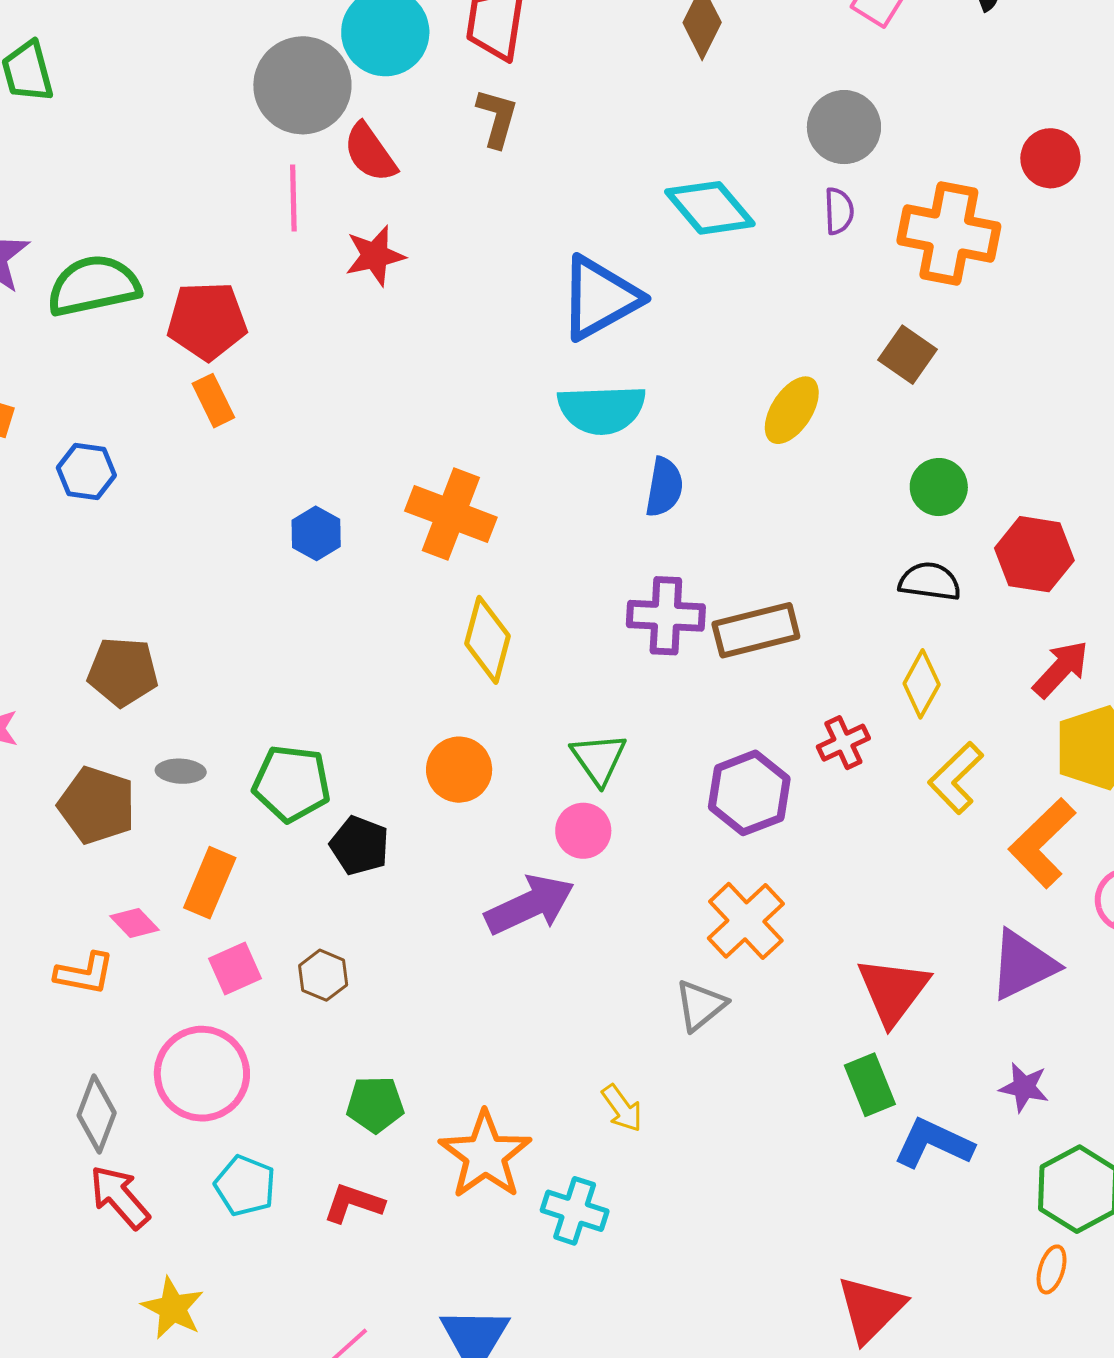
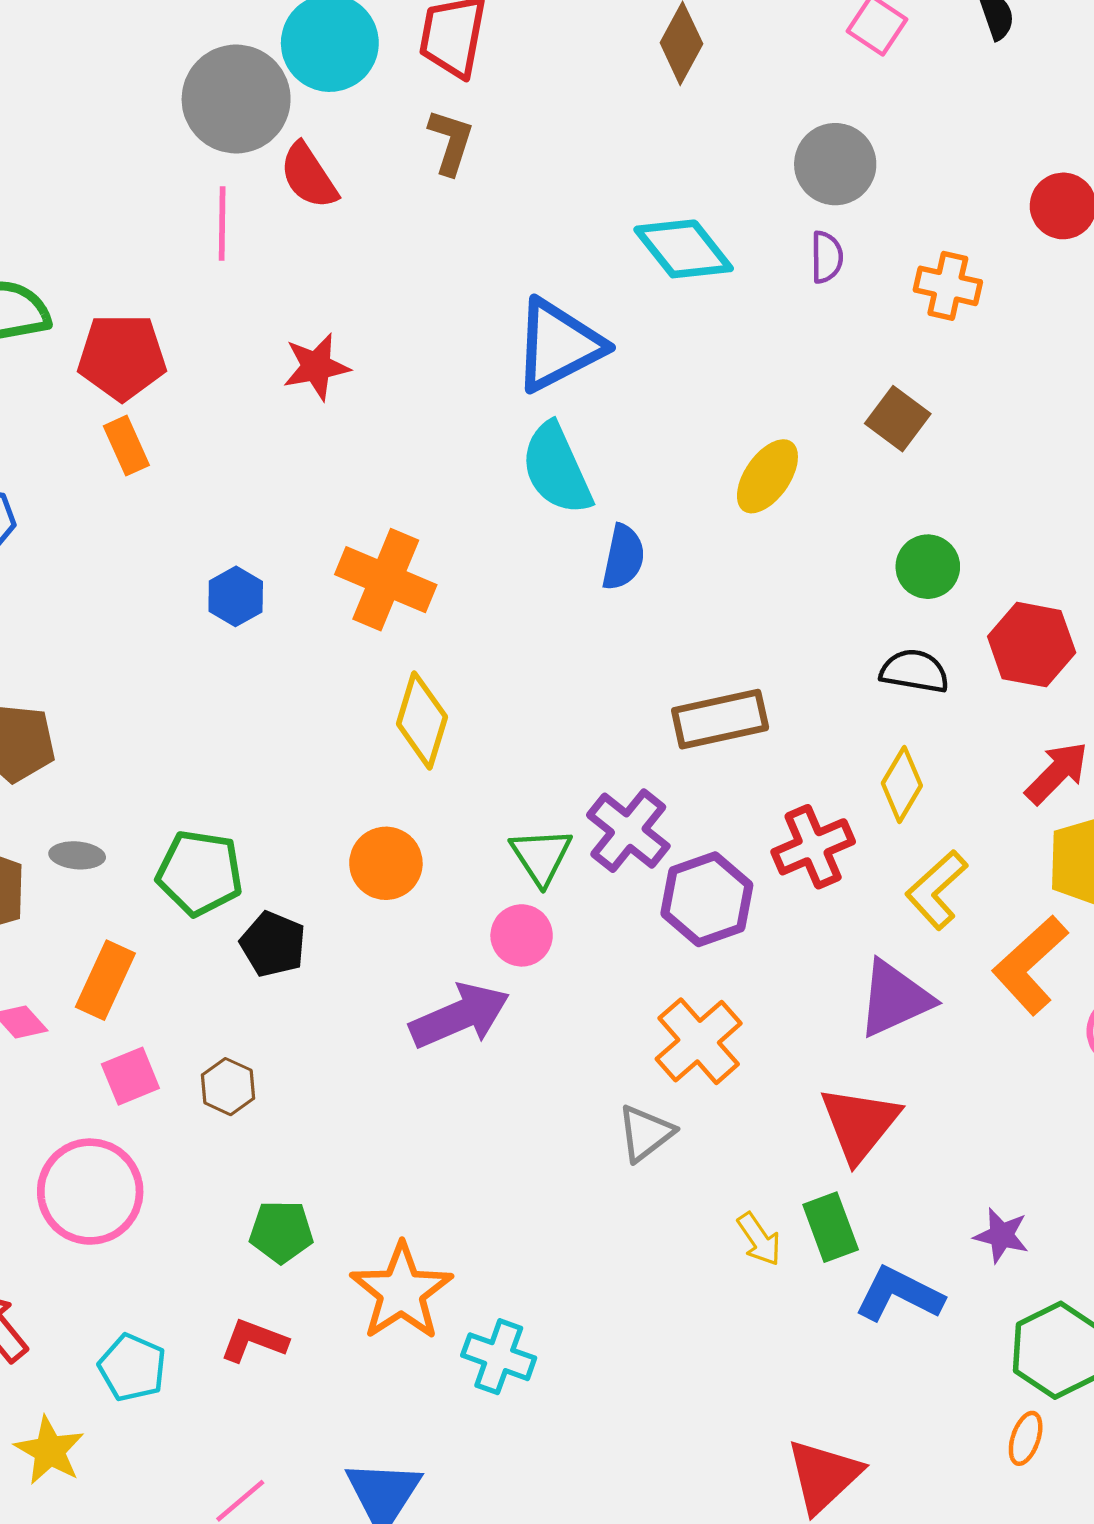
orange cross: (949, 233) -> (948, 286), size x0.6
red star: (375, 256) -> (316, 367), moved
cyan semicircle: (602, 409) -> (557, 469), turned 66
purple cross: (666, 616) -> (628, 831), moved, turned 34
red cross: (843, 743) -> (813, 847), size x1.4
purple triangle: (1023, 965) -> (895, 999), moved
yellow arrow: (622, 1108) -> (759, 1239), moved
cyan pentagon: (245, 1186) -> (132, 1368), moved

